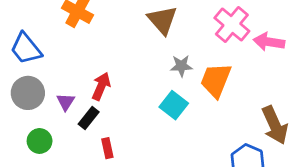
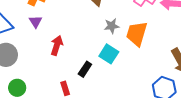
purple triangle: (66, 102) -> (36, 22), moved
black rectangle: (89, 118) -> (85, 69), moved

